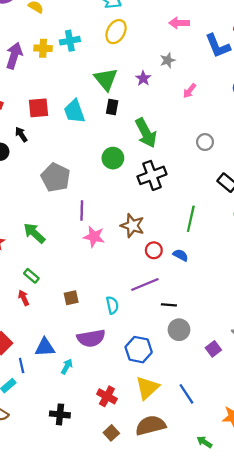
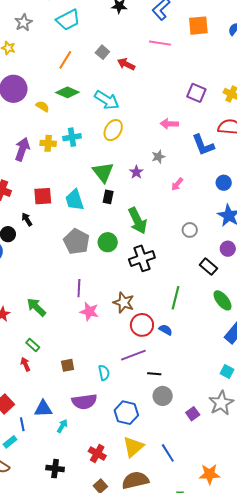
gray pentagon: (56, 177) -> (77, 241), moved
red circle: (154, 250) -> (142, 325), size x1.5

